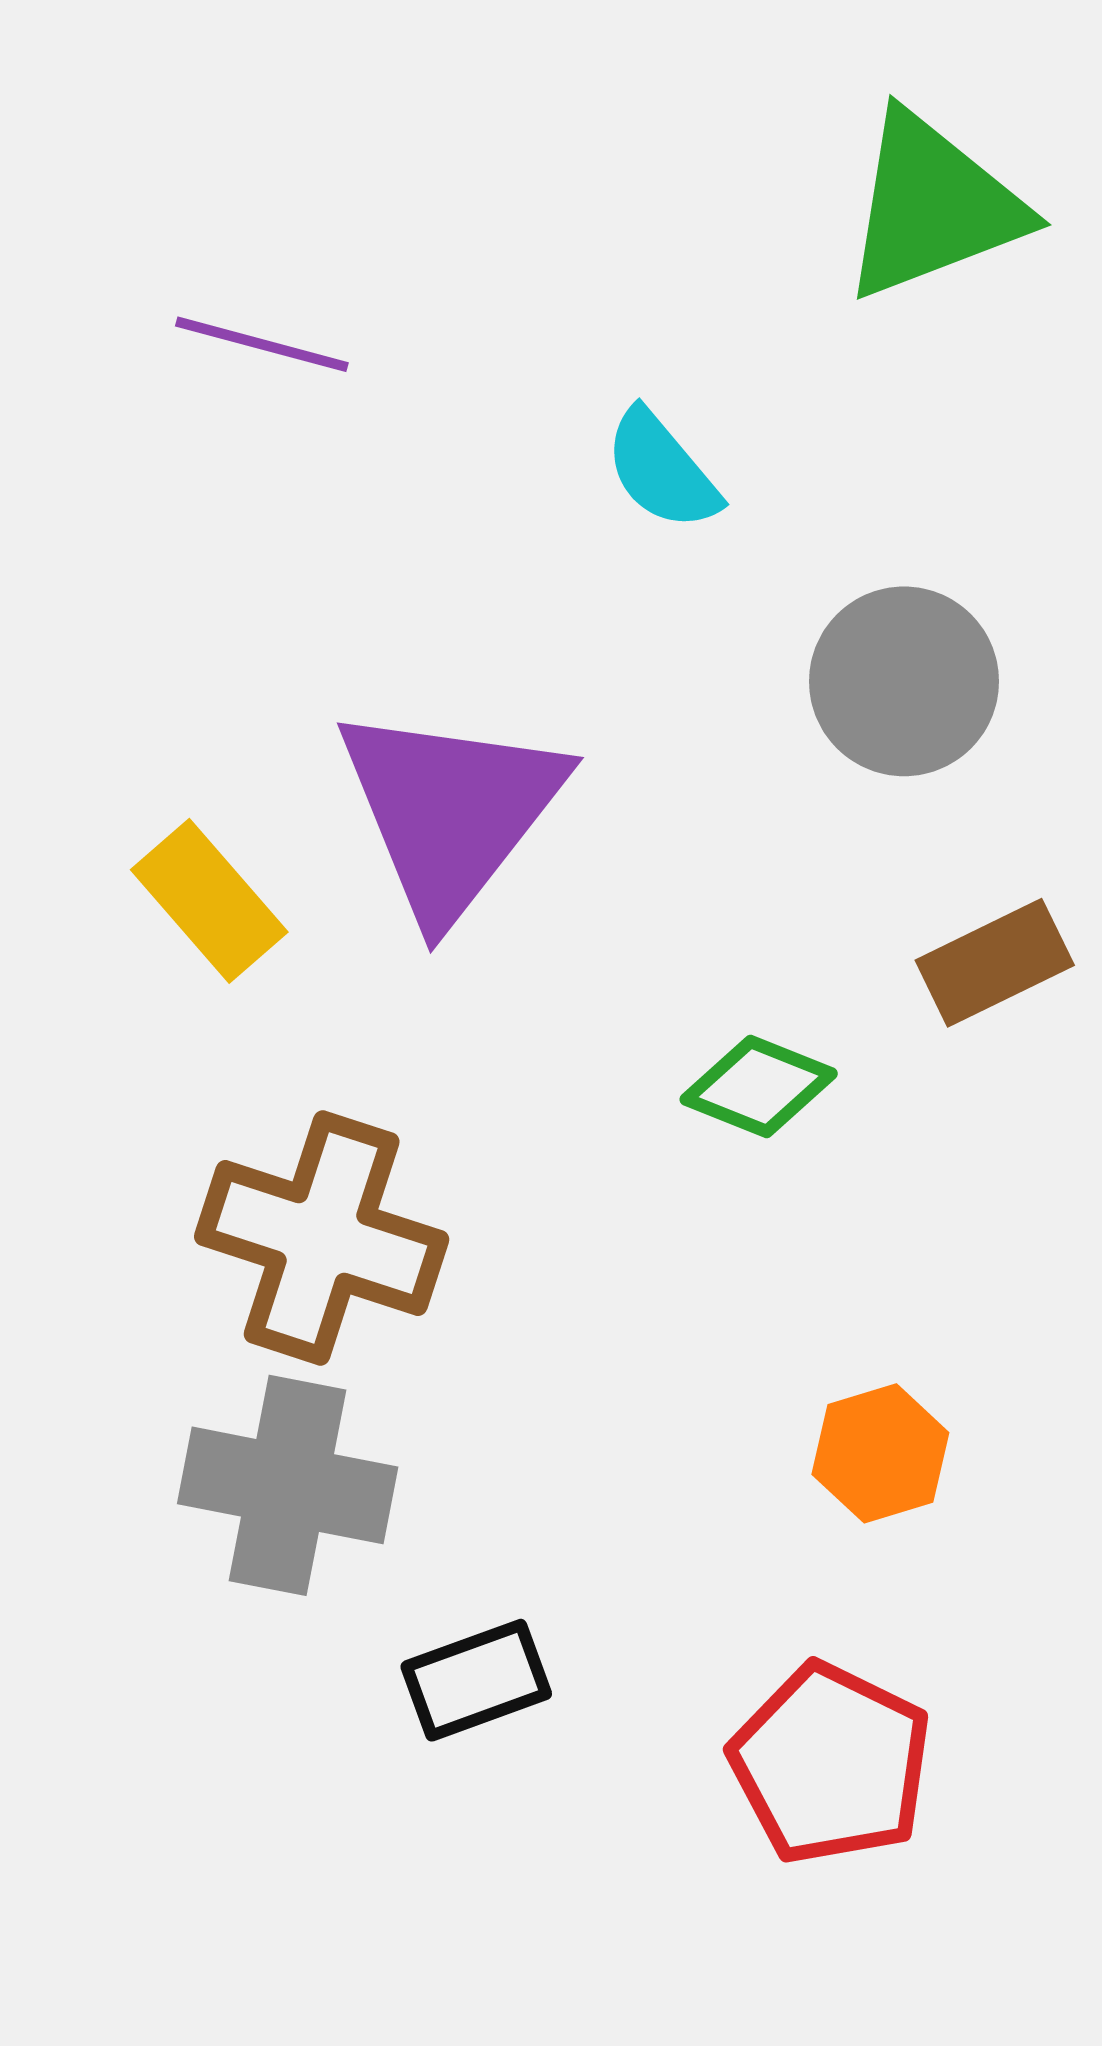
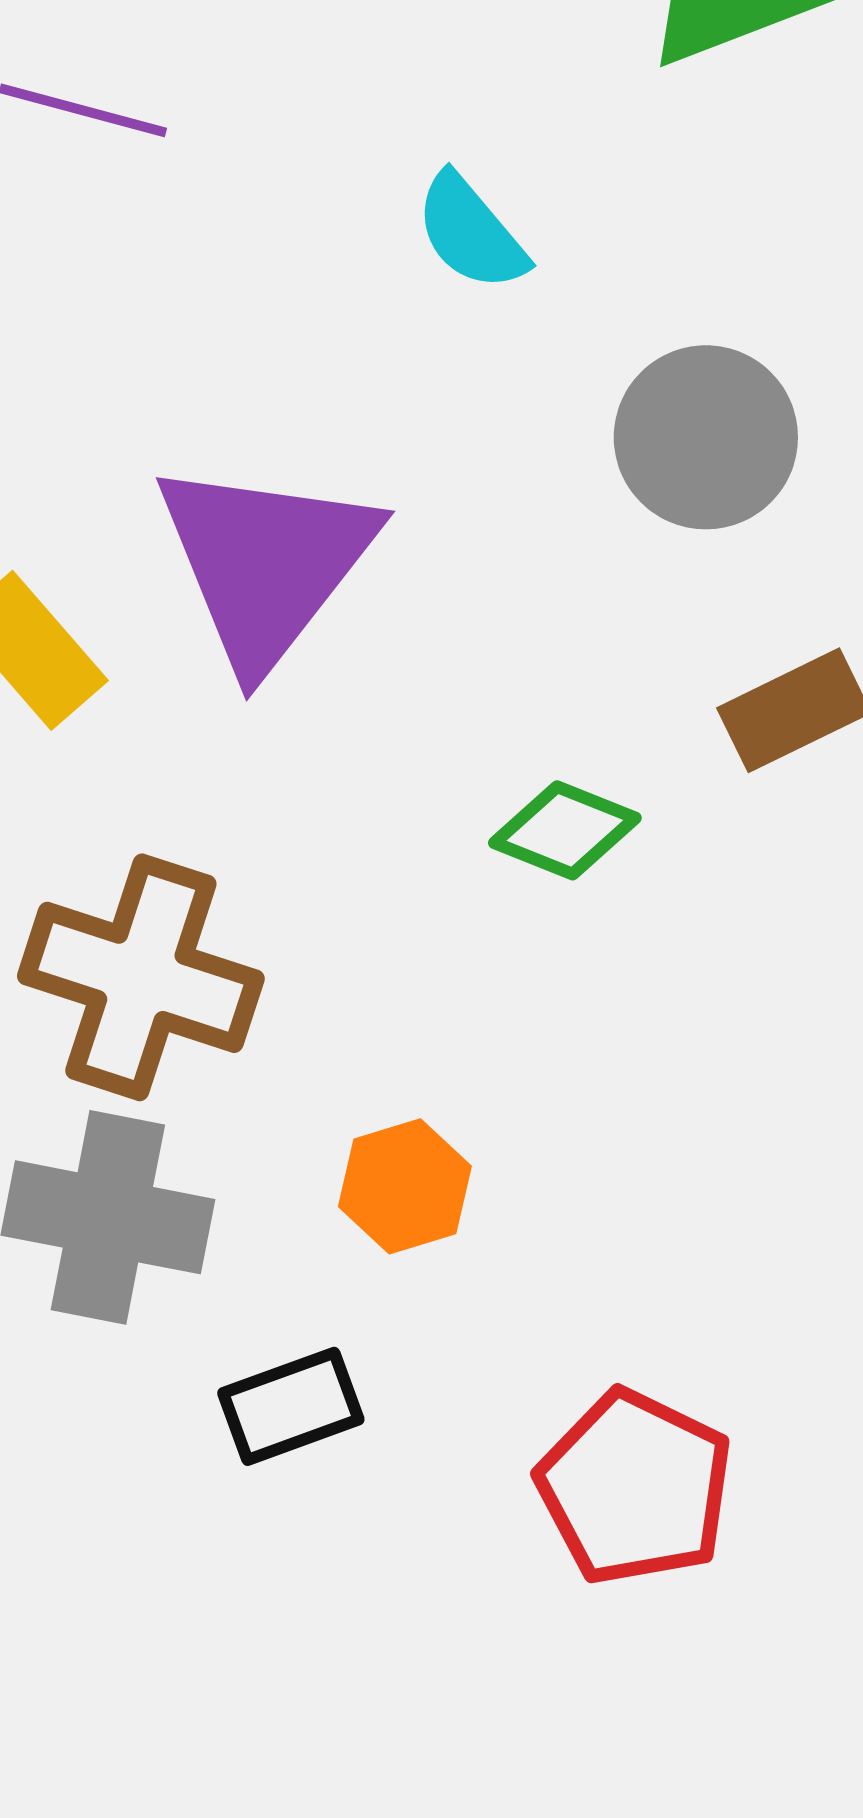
orange hexagon: (880, 1453) -> (405, 1186), moved

